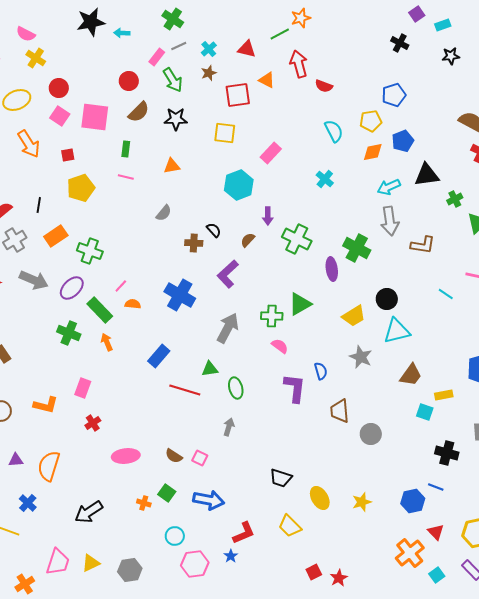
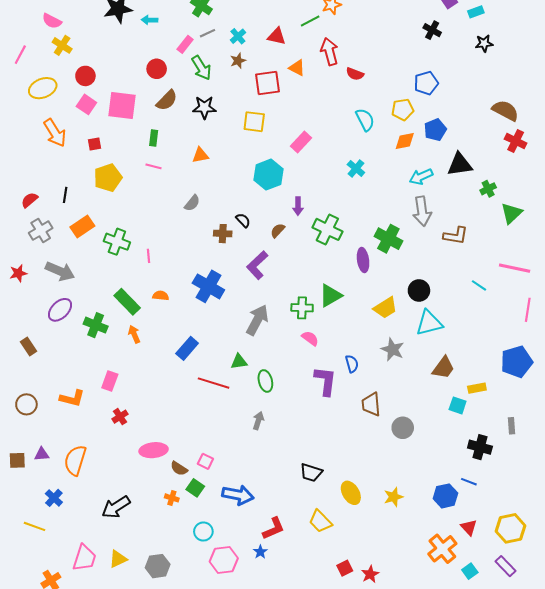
pink line: (121, 286) -> (148, 256), moved, turned -48
purple ellipse: (72, 288) -> (60, 310), moved
brown semicircle: (174, 456) -> (179, 468), moved
pink square: (200, 458) -> (205, 461), moved

